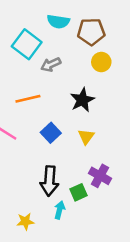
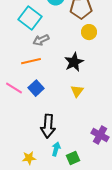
gray arrow: (51, 65) -> (41, 40), moved
blue square: (51, 133) -> (36, 88), moved
purple cross: (100, 176) -> (100, 135), moved
green square: (79, 192) -> (73, 158), moved

